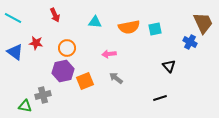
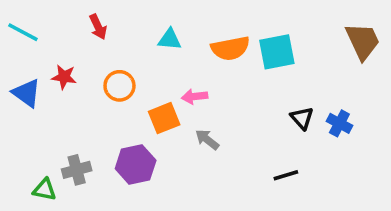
cyan square: (155, 29) -> (277, 52), size x1.5
blue cross: (190, 42) -> (339, 123), moved
purple hexagon: (63, 71) -> (136, 165), moved
orange square: (85, 81) -> (164, 118), moved

